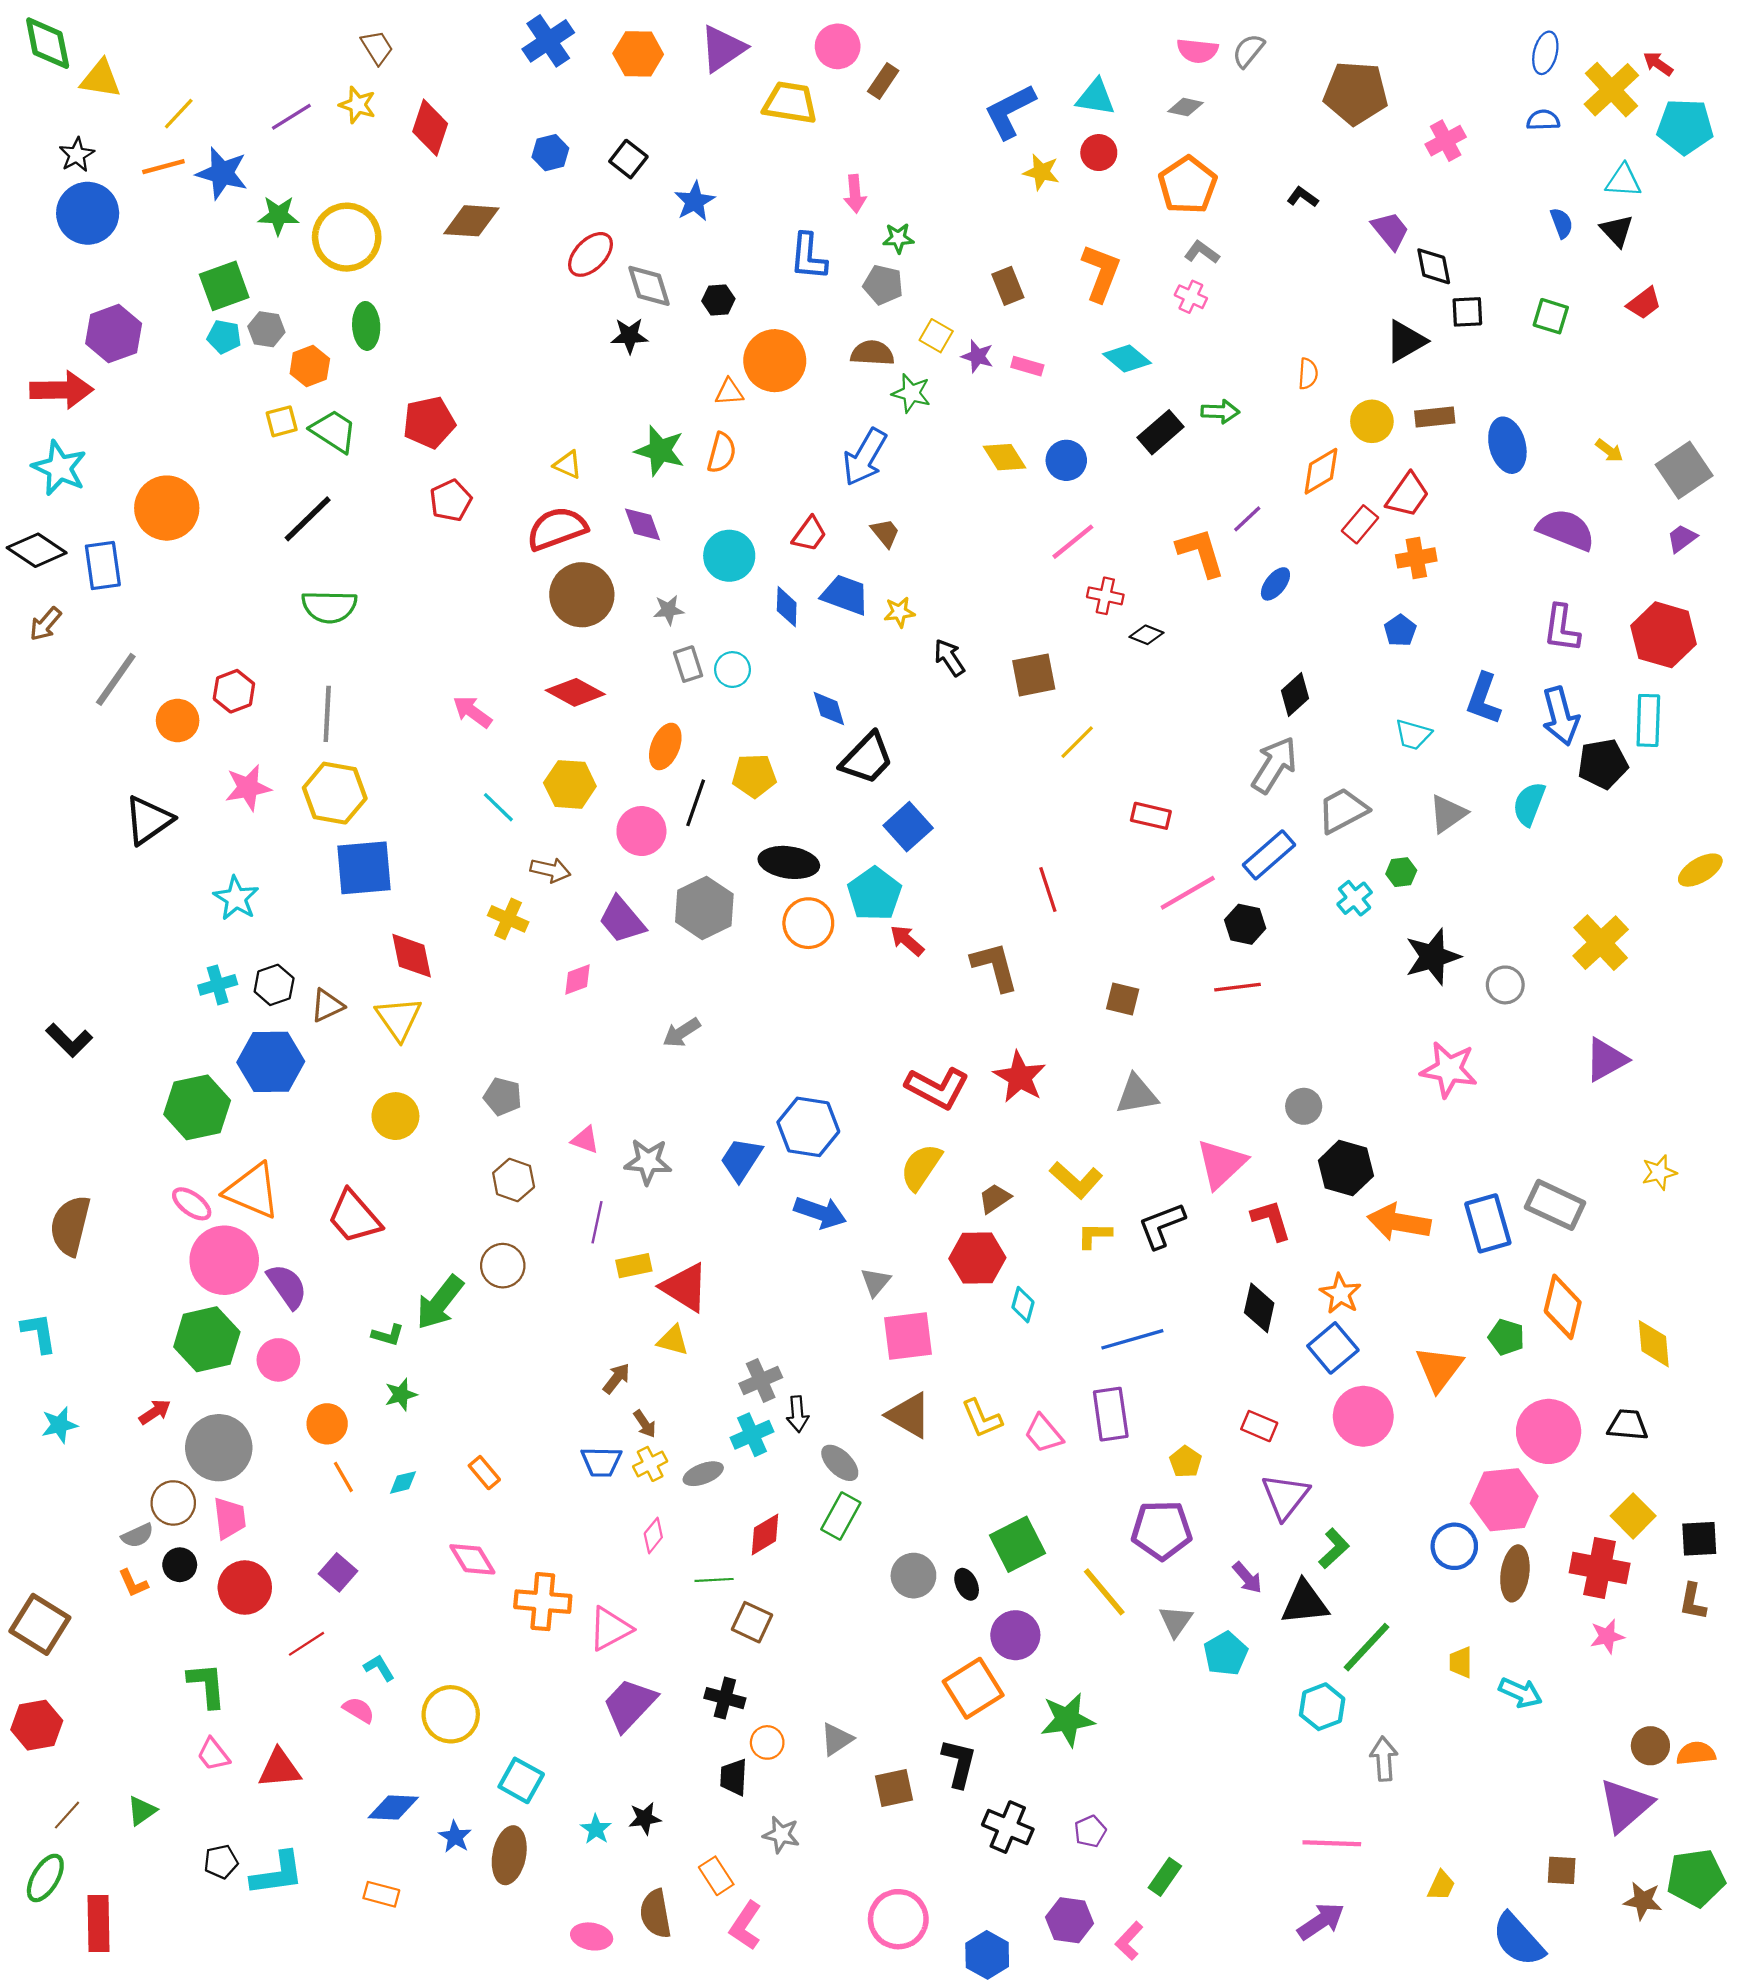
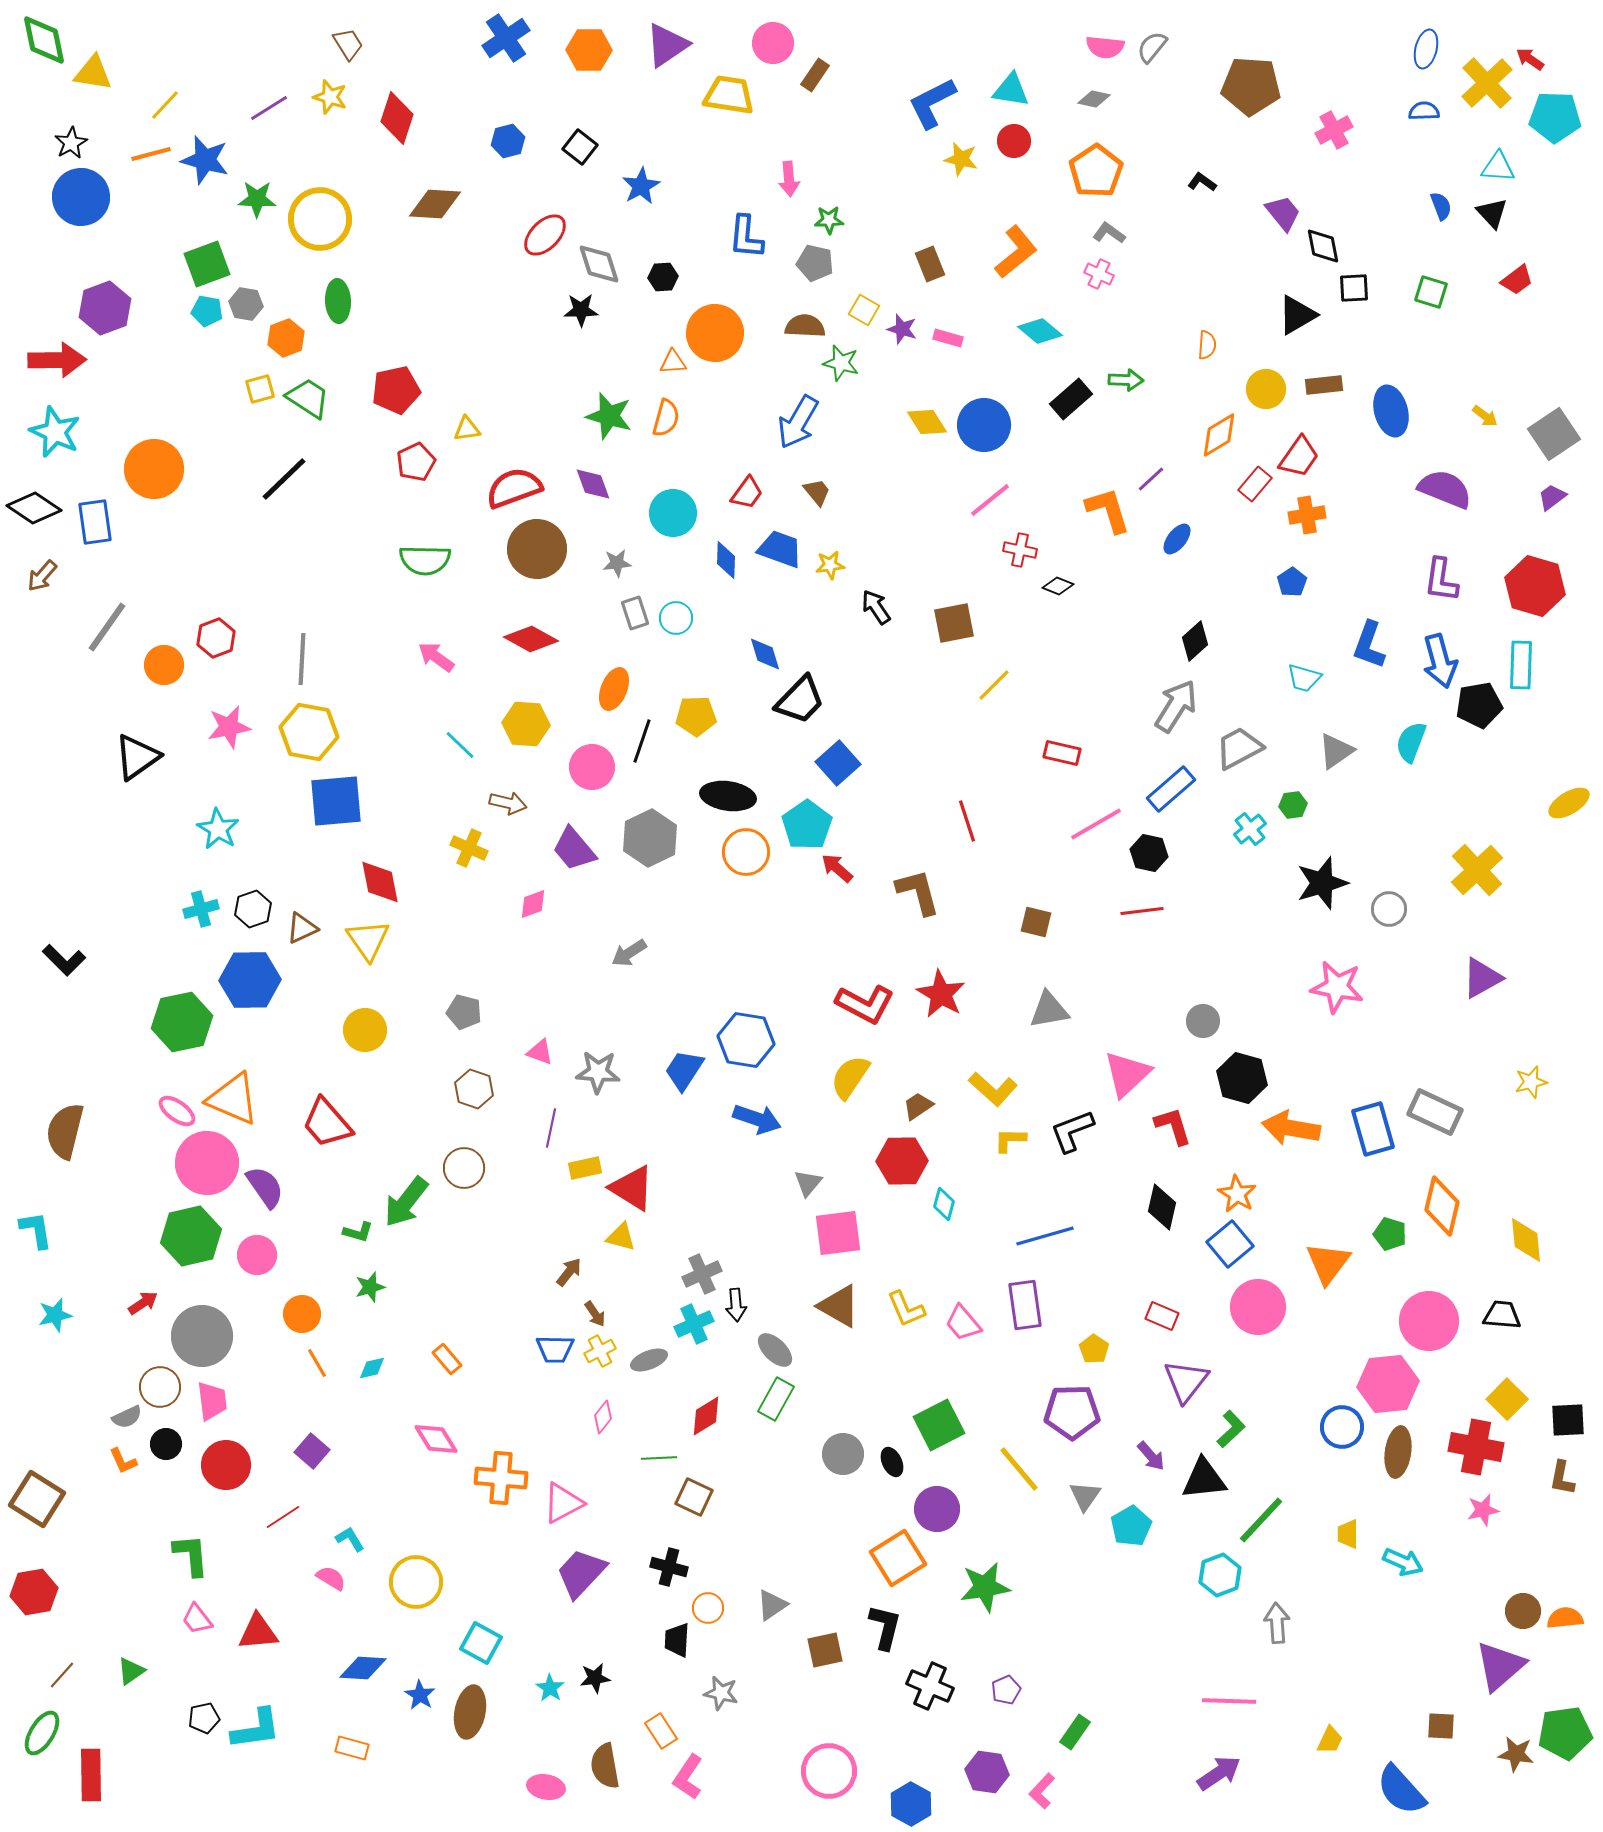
orange L-shape: (1101, 273) -> (1016, 252), turned 30
blue circle: (1066, 460) -> (984, 425), size x1.4
yellow triangle: (568, 465) -> (467, 429), moved, turned -32
green semicircle: (329, 607) -> (425, 560), moved

